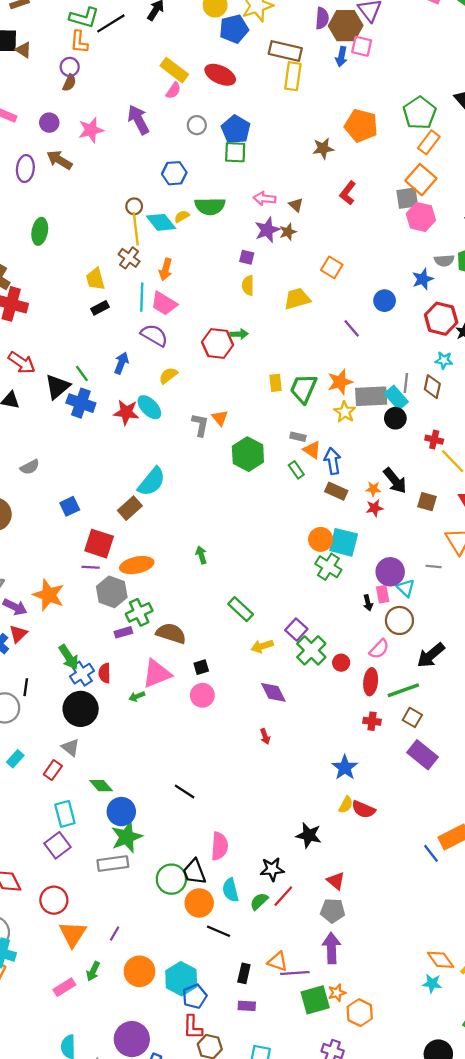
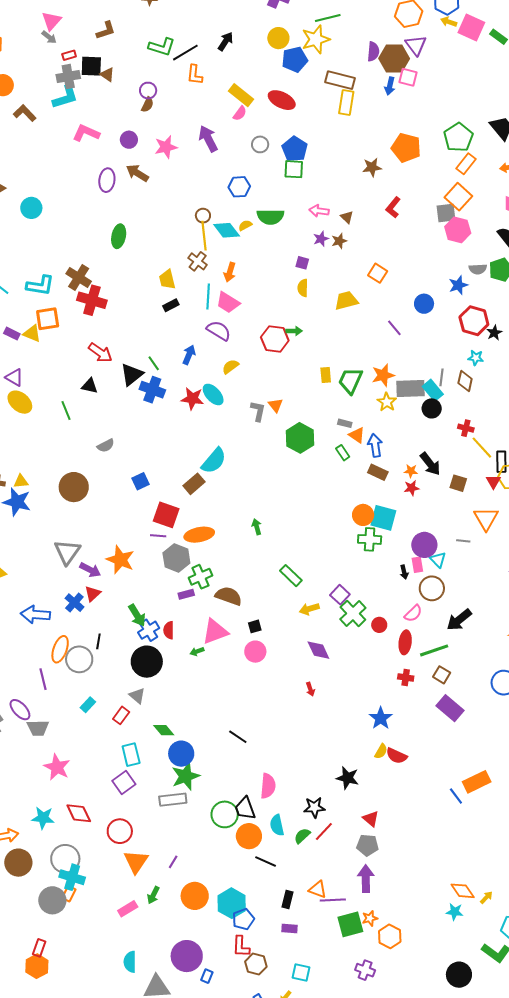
orange L-shape: (79, 42) -> (195, 75), moved
purple star: (267, 230) -> (321, 239), size x0.7
green cross: (328, 567) -> (370, 539), turned -30

